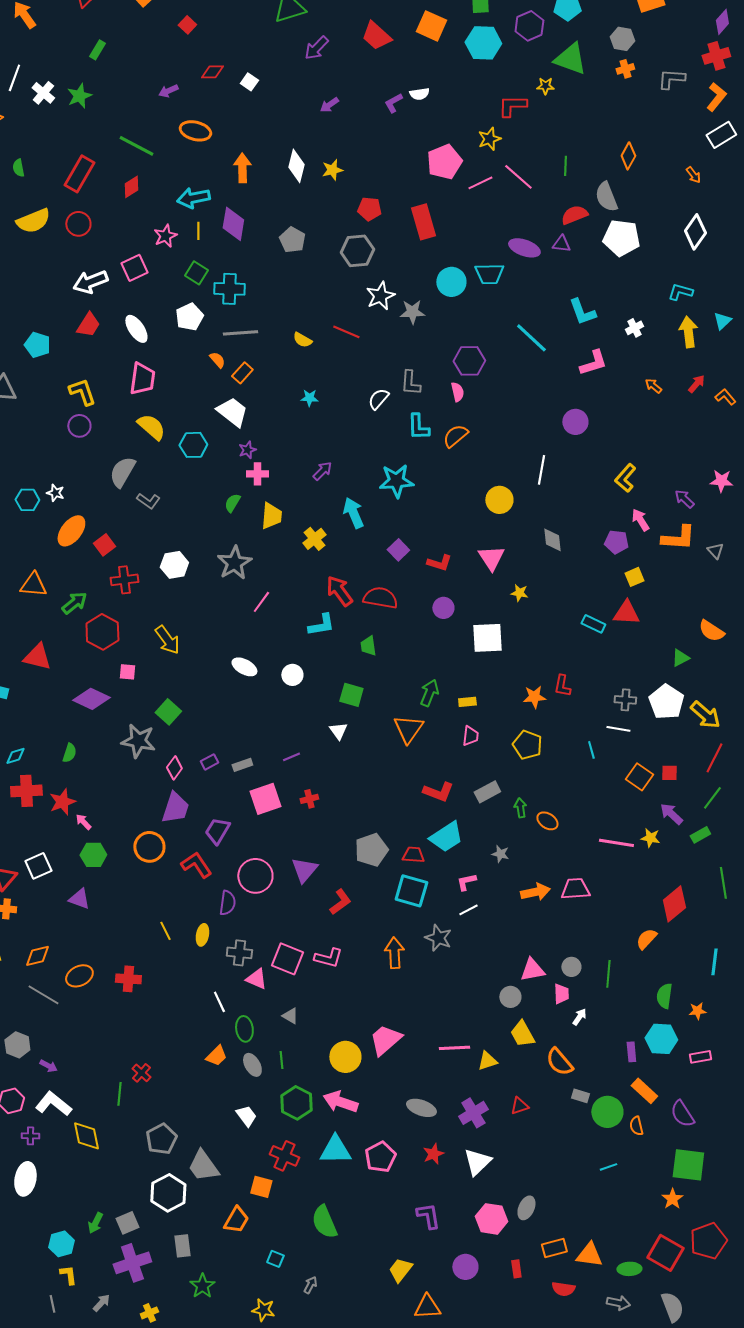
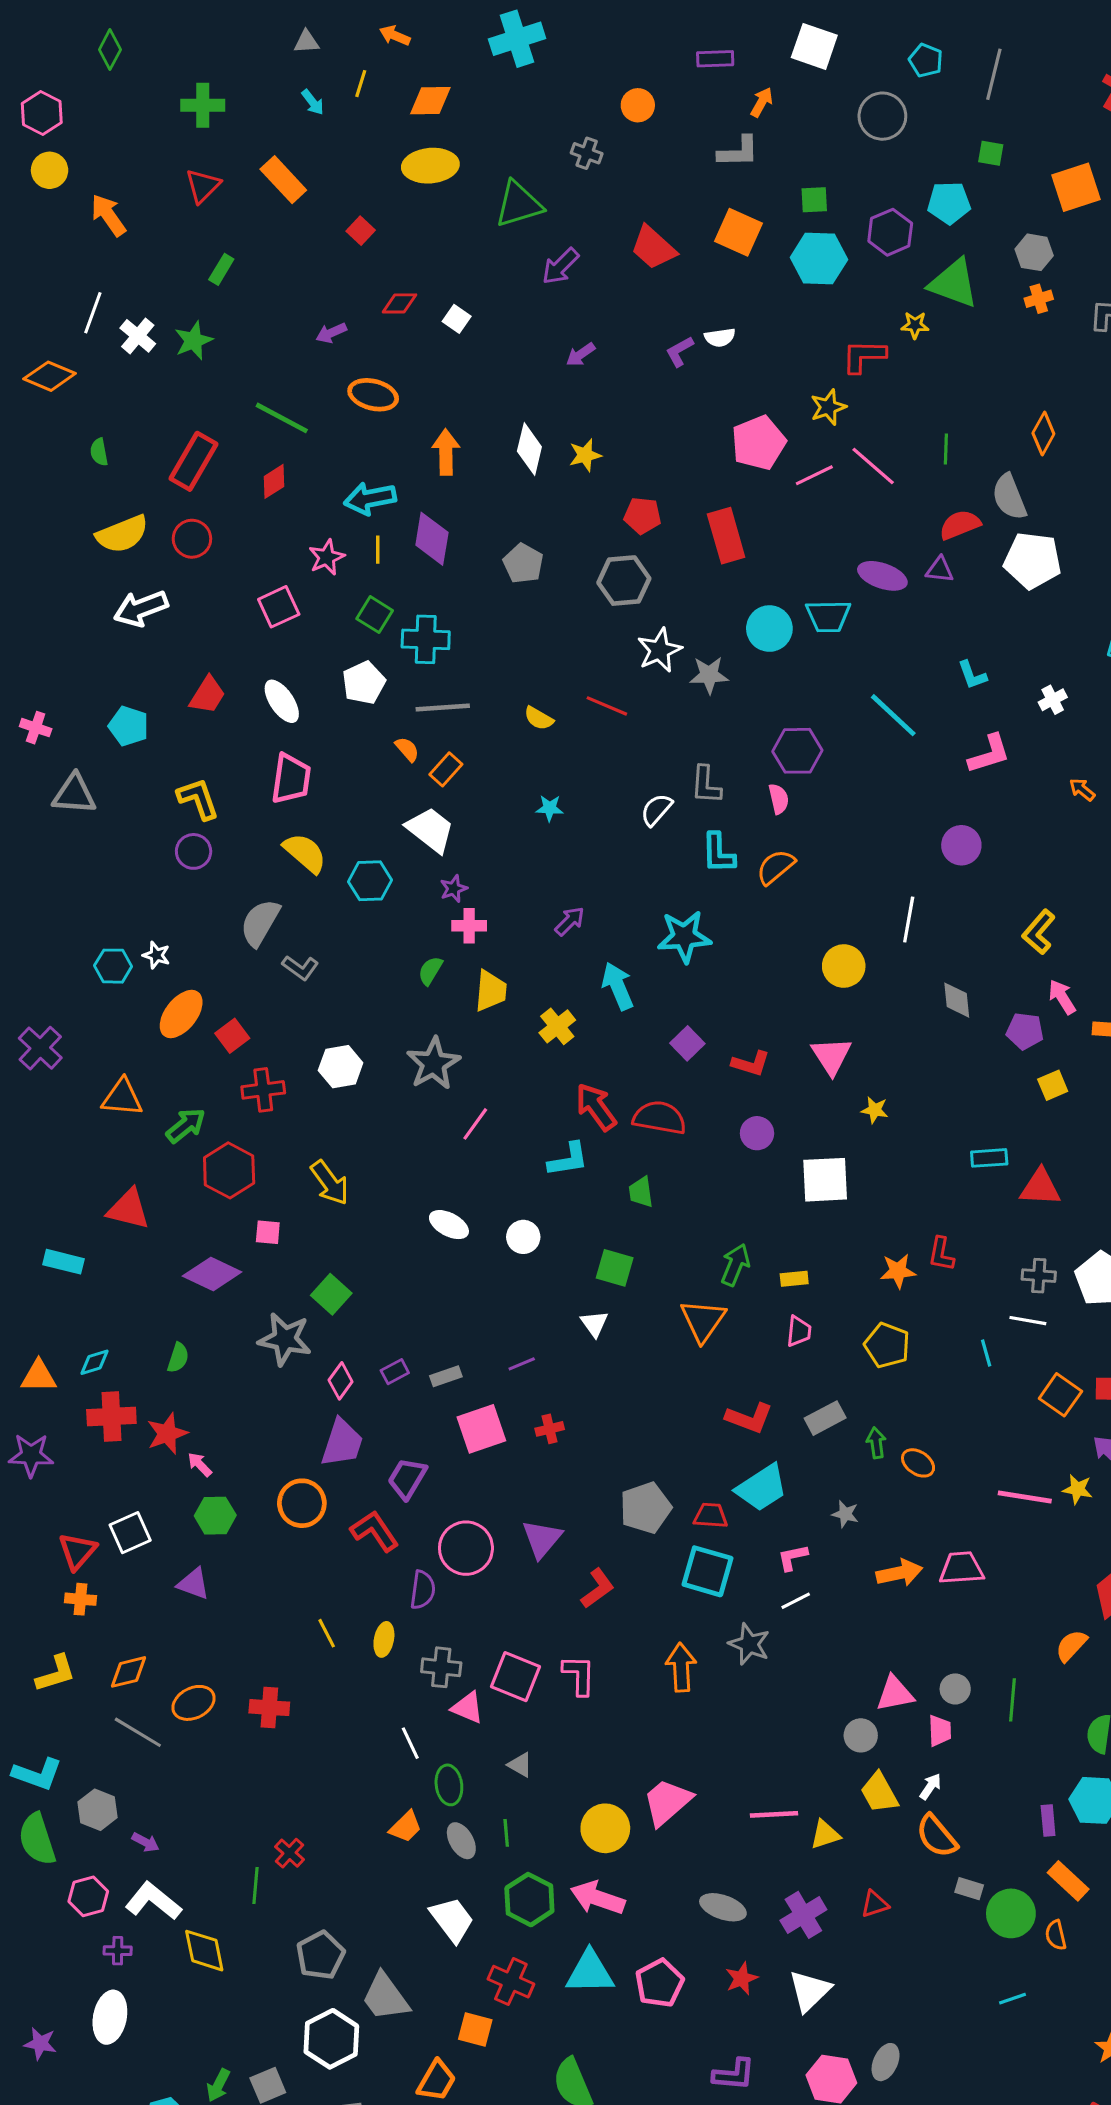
white arrow: (90, 282) -> (141, 608), moved
cyan L-shape: (582, 312) -> (972, 675), size x0.7
gray diamond: (552, 540) -> (957, 1000), moved
red triangle: (626, 613) -> (1040, 1187), moved
cyan rectangle: (593, 624) -> (989, 1158), turned -30
pink L-shape: (328, 958) -> (579, 1675), turned -104
white arrow: (579, 1017) -> (930, 1787), moved
white trapezoid: (246, 1116) -> (452, 1920), size x1.4
purple L-shape: (428, 1216) -> (734, 2074), turned 104

